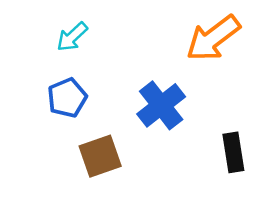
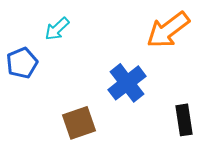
blue pentagon: (67, 98) -> (22, 63), moved

